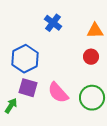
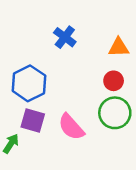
green circle: (92, 98) -> (115, 113), moved

